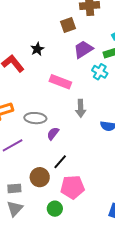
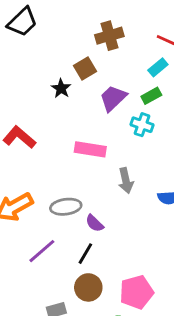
black star: (37, 49) -> (61, 88), moved
purple semicircle: (53, 134) -> (94, 223), turned -72
black line: (60, 162) -> (85, 254), moved

